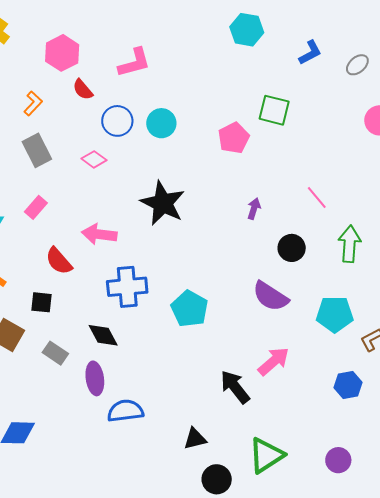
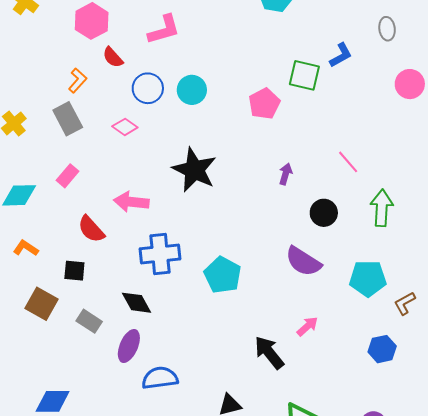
blue L-shape: (310, 53) -> (341, 55), moved
gray ellipse: (357, 65) -> (387, 29), turned -55
orange L-shape: (33, 103) -> (77, 80), moved
pink arrow: (274, 361) -> (307, 326), size x0.7
purple ellipse: (95, 378) -> (129, 346), turned 32

